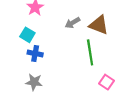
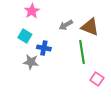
blue cross: (35, 53) -> (44, 48), moved
gray star: (34, 82) -> (31, 62), moved

